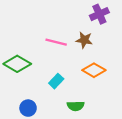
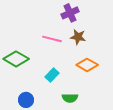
purple cross: (99, 14) -> (70, 13), moved

